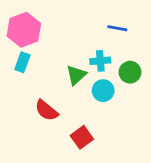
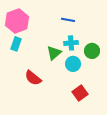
blue line: (117, 28) -> (68, 20), moved
red square: (82, 137) -> (80, 93), moved

